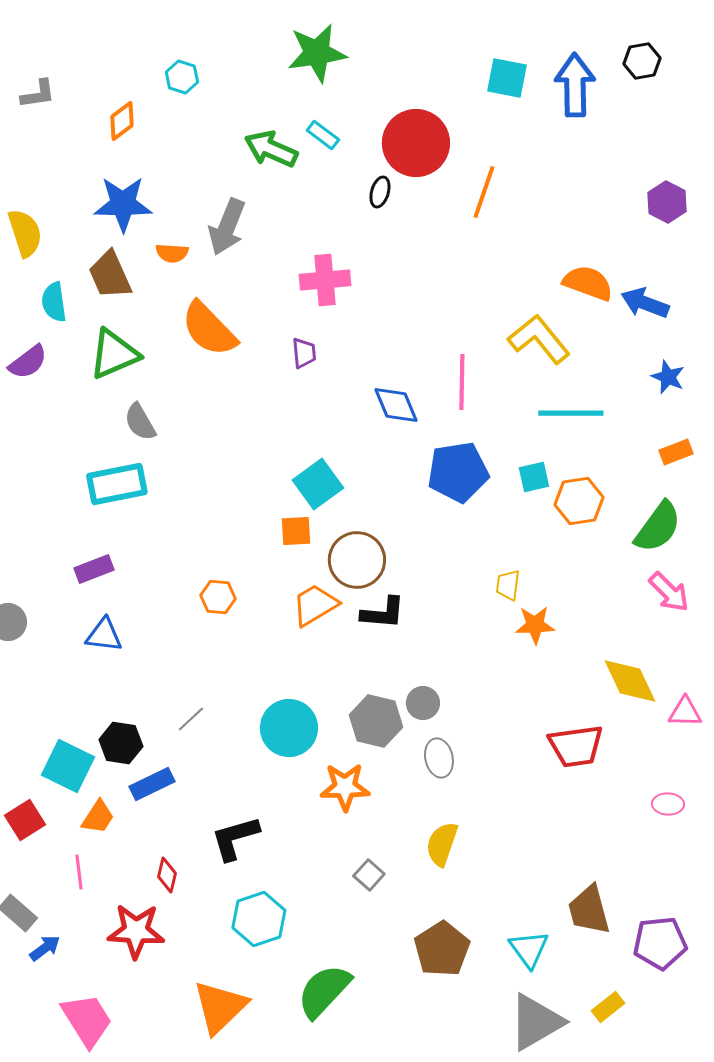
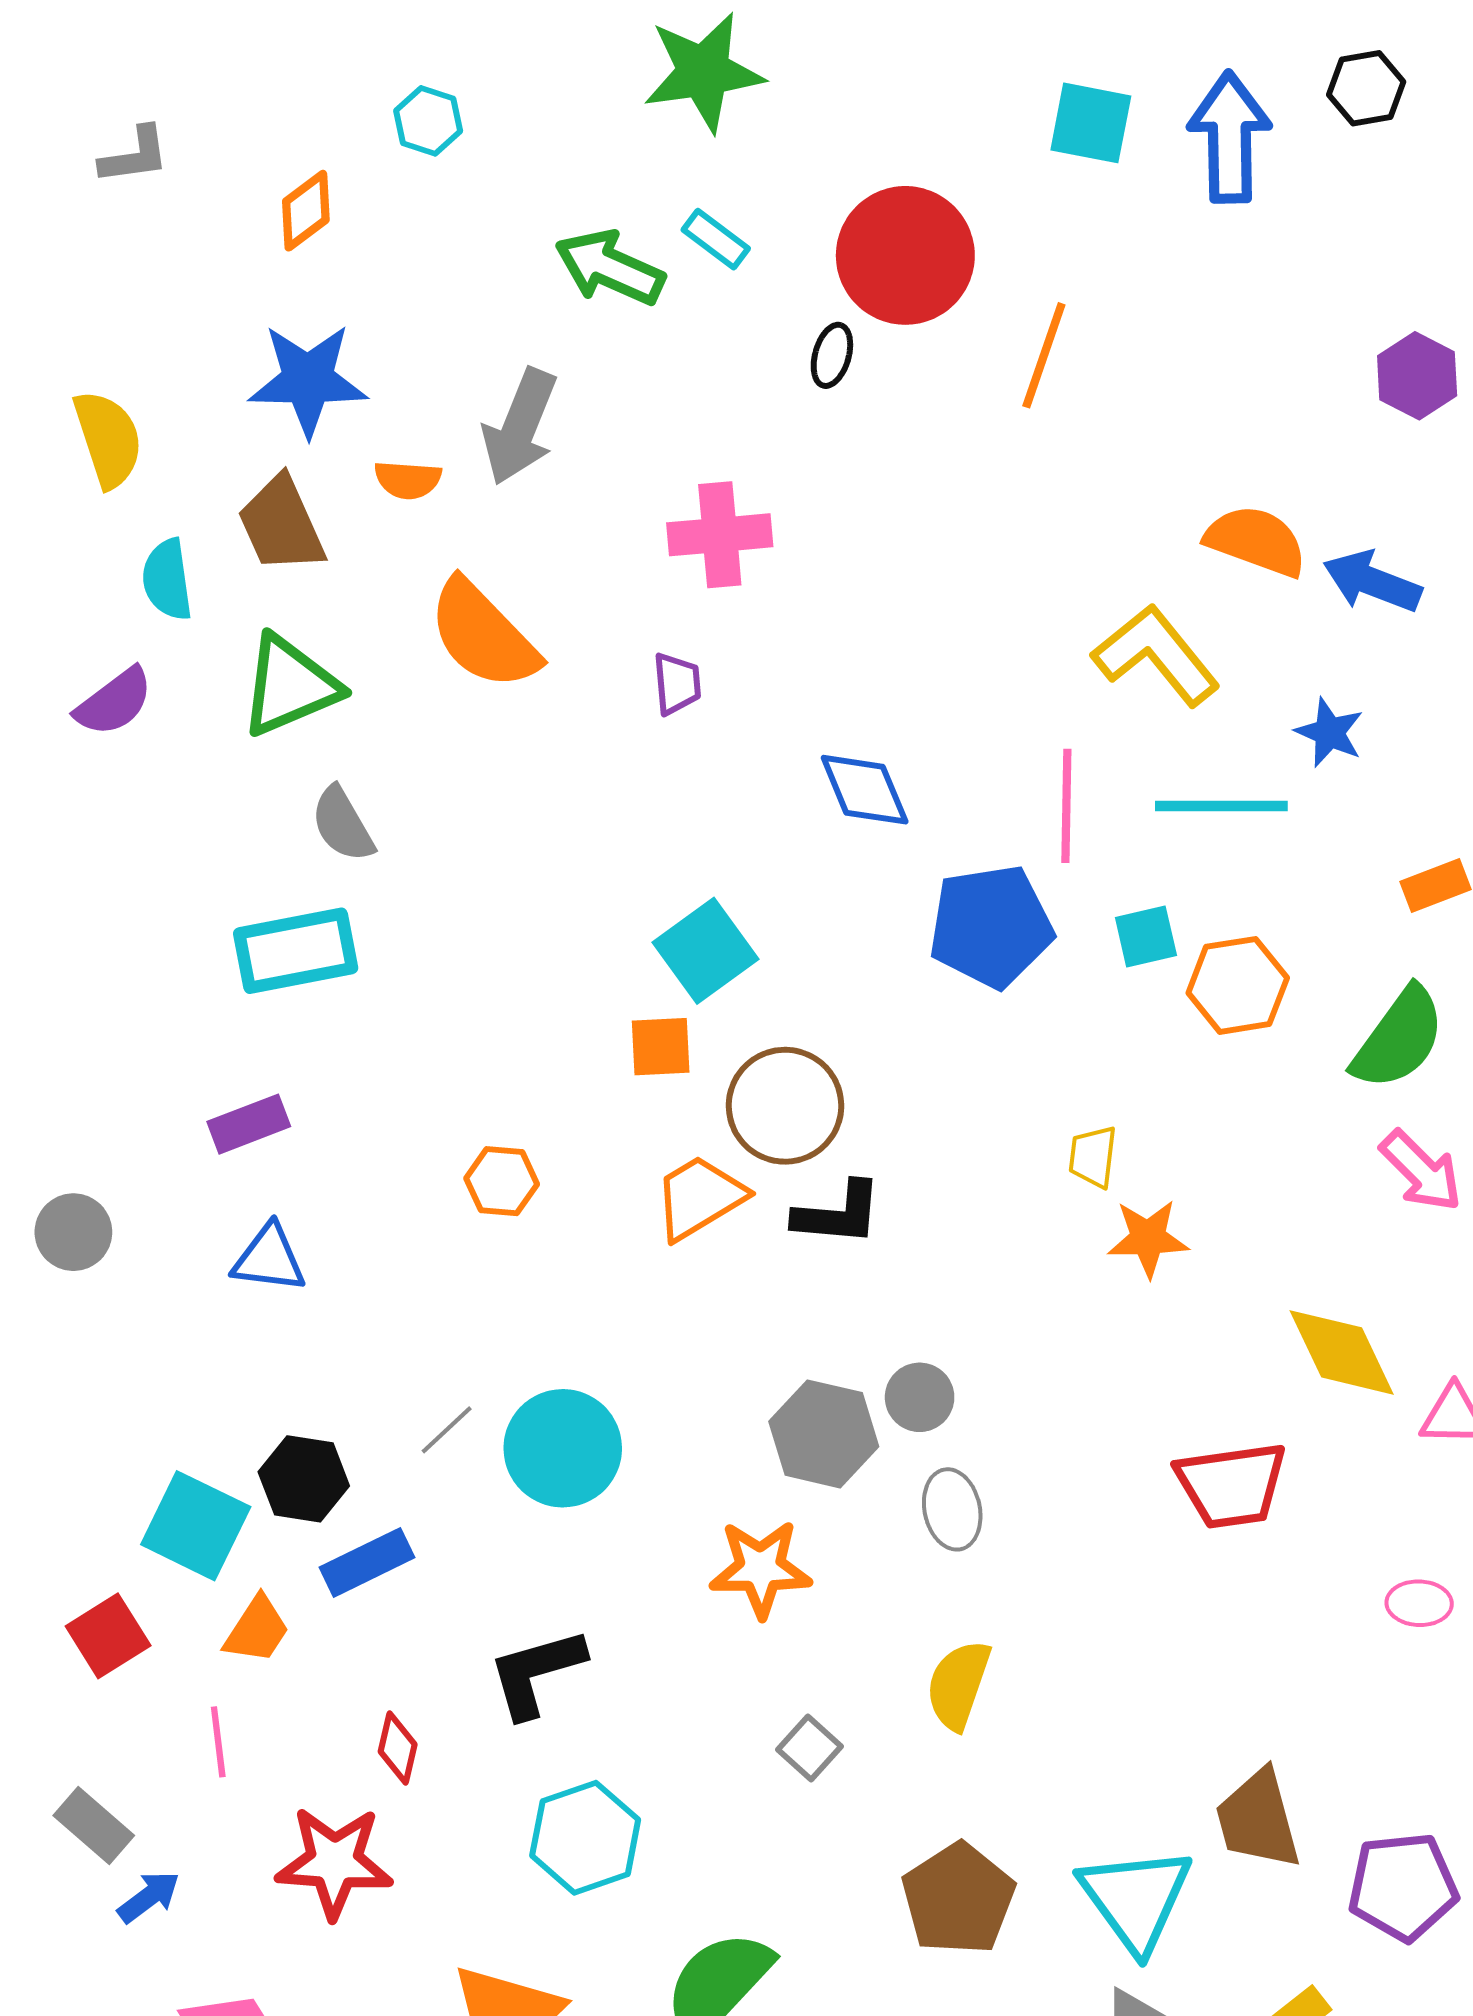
blue star: (668, 377) -> (1329, 733), moved
pink line: (462, 382) -> (1066, 806), moved
cyan circle: (289, 728) -> (563, 1448), moved
cyan triangle: (529, 949) -> (1136, 1899), size x1.4

